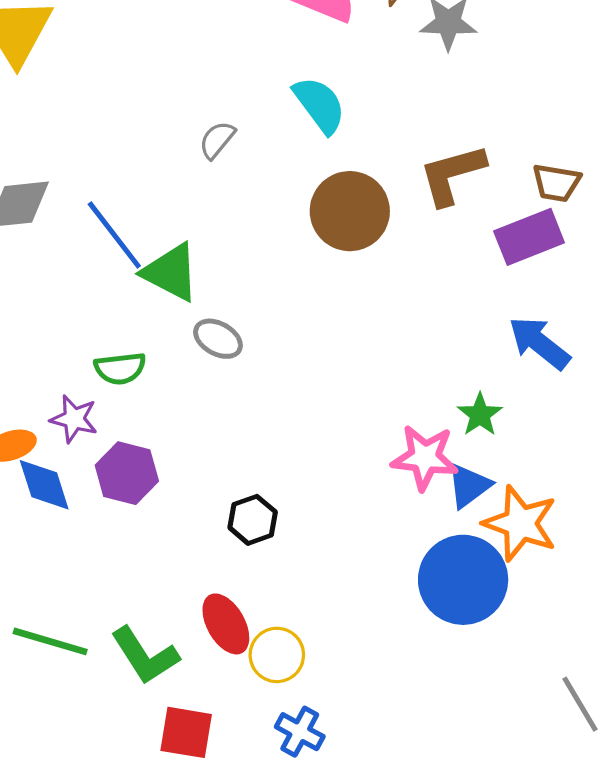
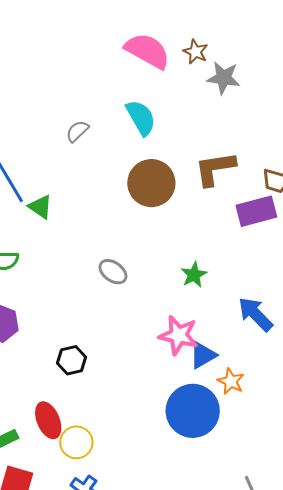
green triangle: (171, 272) -> (40, 207), size x0.7
gray ellipse: (218, 339) -> (113, 272), moved
blue arrow: (539, 343) -> (255, 314), moved
green star: (480, 415) -> (194, 275), moved
orange star: (520, 523) -> (231, 381), size x0.6

